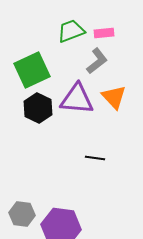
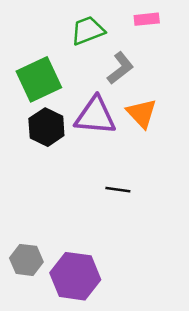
pink rectangle: (104, 33) -> (147, 19), moved

